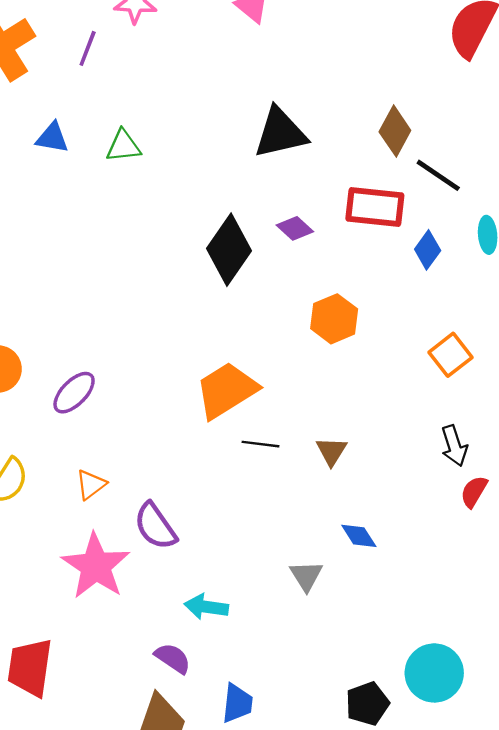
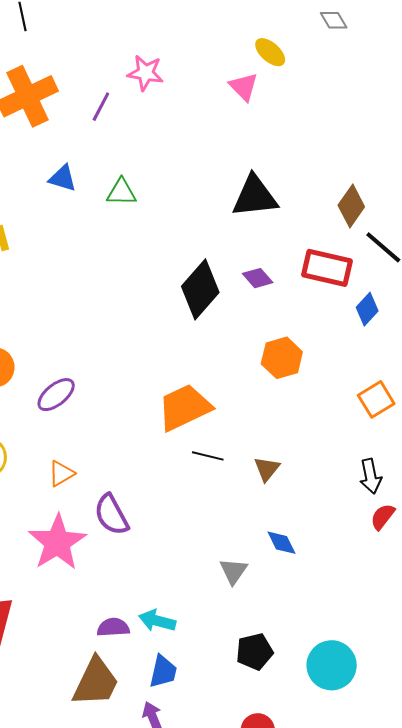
cyan arrow: (206, 607) -> (157, 621), moved
purple semicircle: (173, 658) -> (113, 627), turned -44
black pentagon: (367, 704) -> (255, 652), moved

